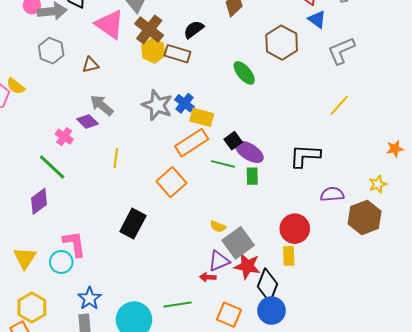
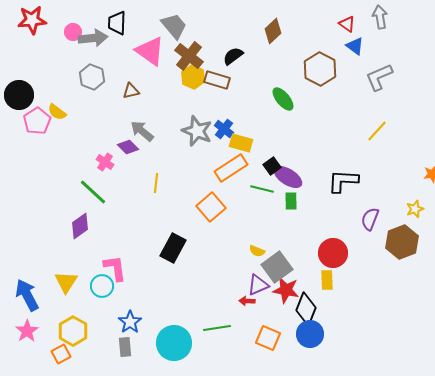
purple semicircle: (332, 194) -> (370, 219), turned -65

